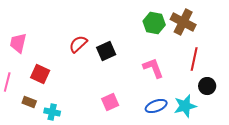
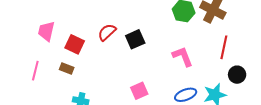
red square: (40, 74) -> (75, 44), moved
brown rectangle: (29, 102) -> (67, 69), moved

